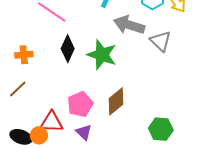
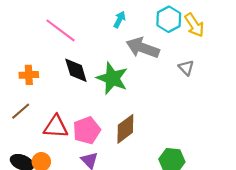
gray triangle: (161, 41) -> (186, 68), moved, size x0.7
black diamond: (68, 49) -> (76, 70), turned -44
red triangle: (52, 122) -> (56, 127), moved

